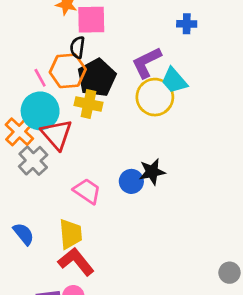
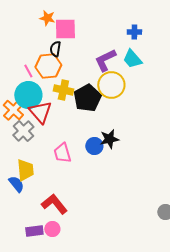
black pentagon: (97, 78) -> (87, 98), moved
cyan trapezoid: (174, 80) -> (132, 59), moved
pink trapezoid: (87, 191) -> (62, 153), turned -140
yellow trapezoid: (71, 234) -> (25, 170), moved

